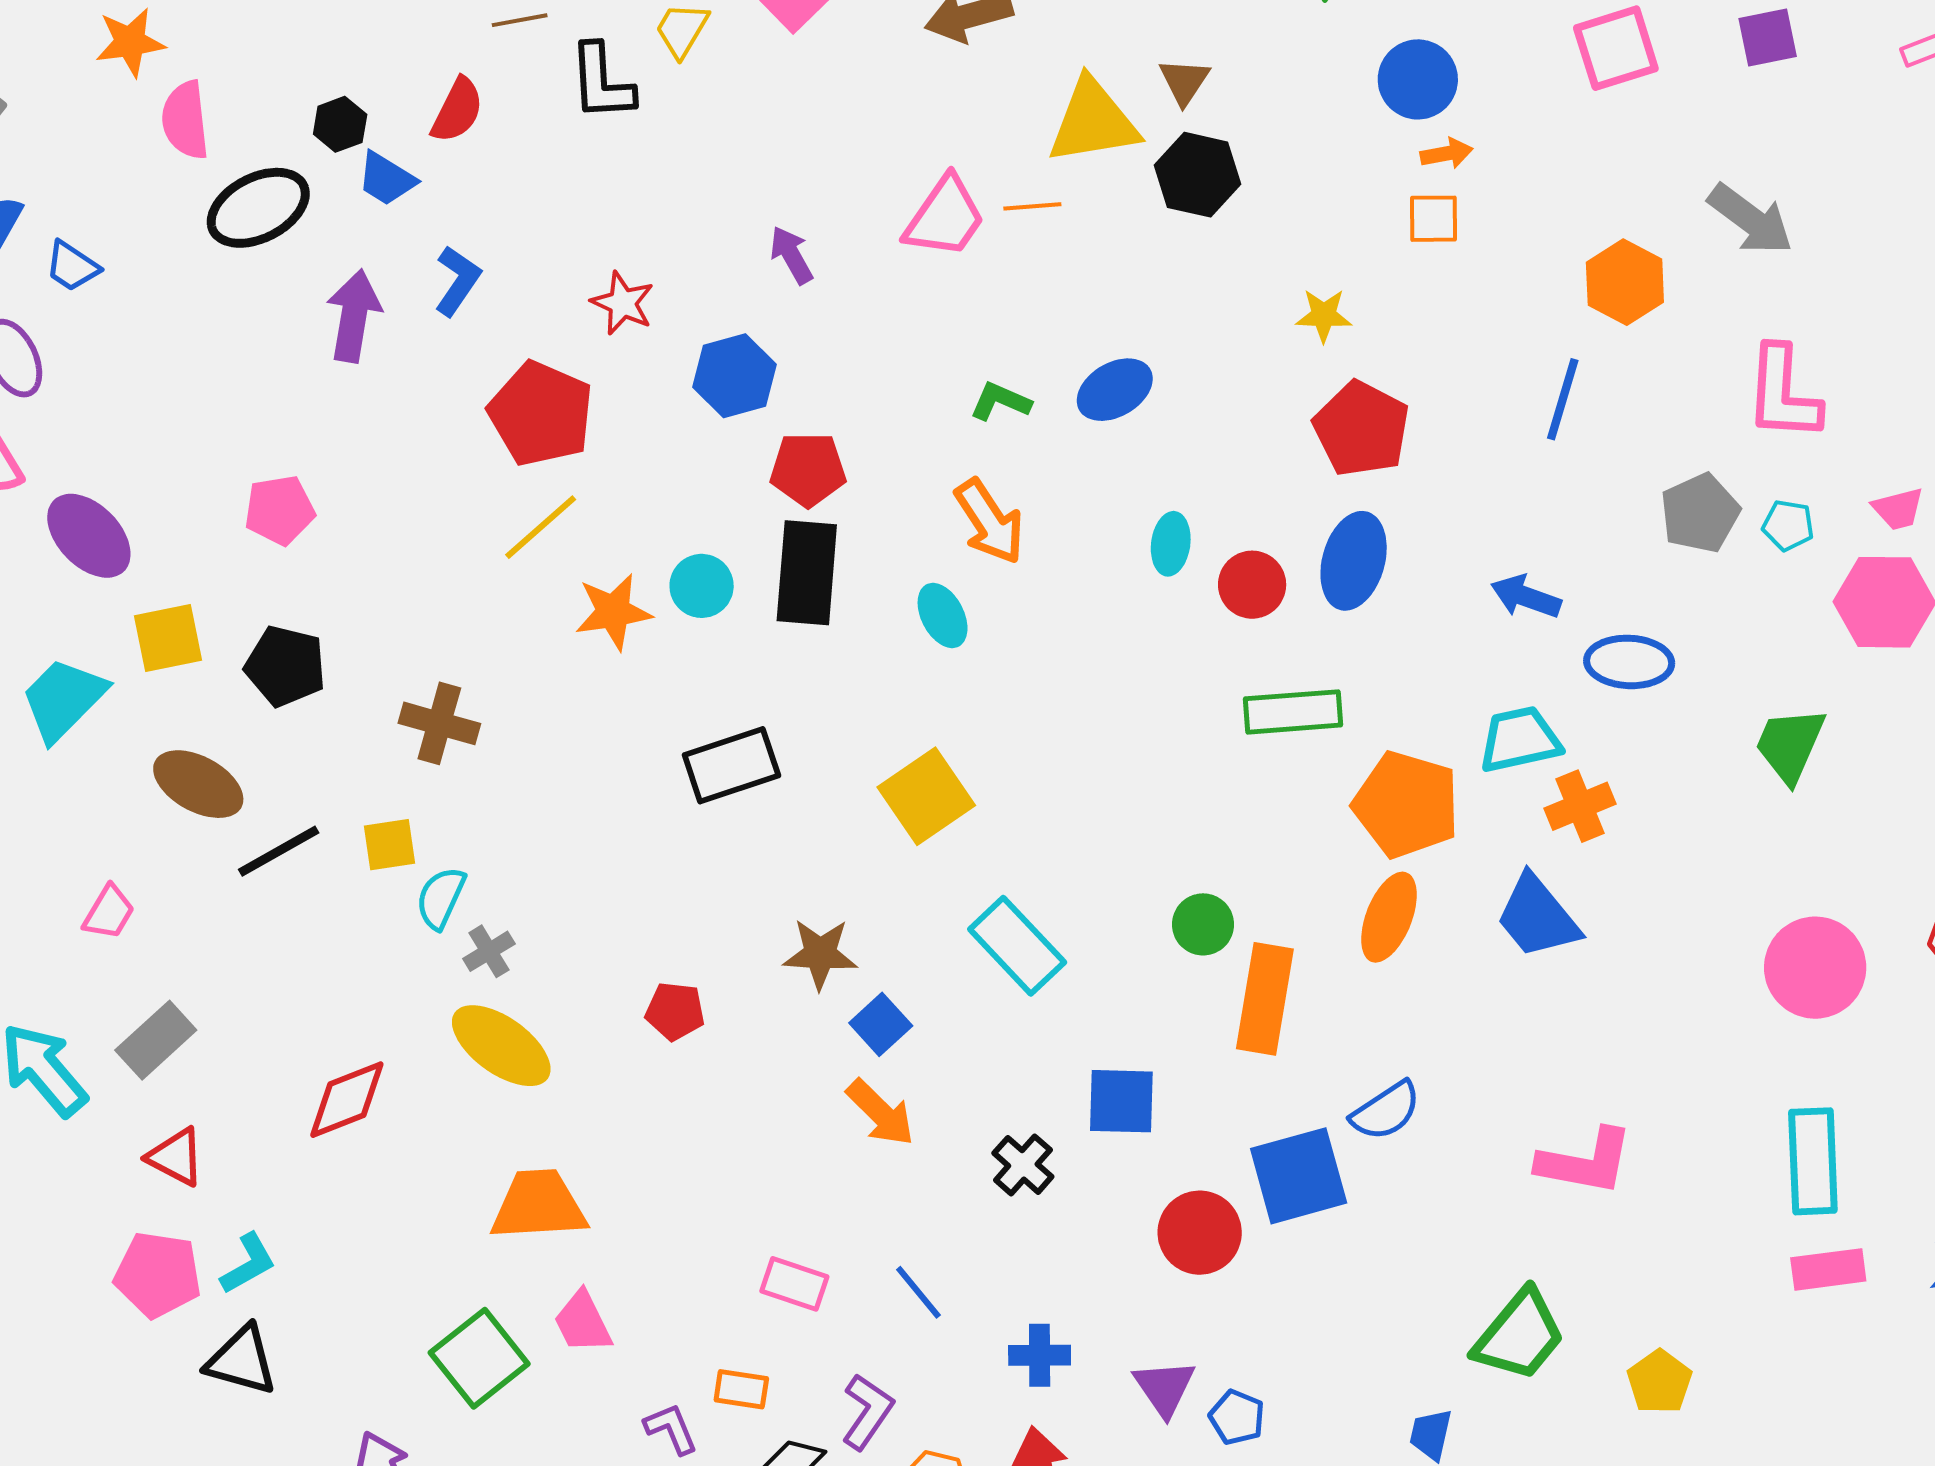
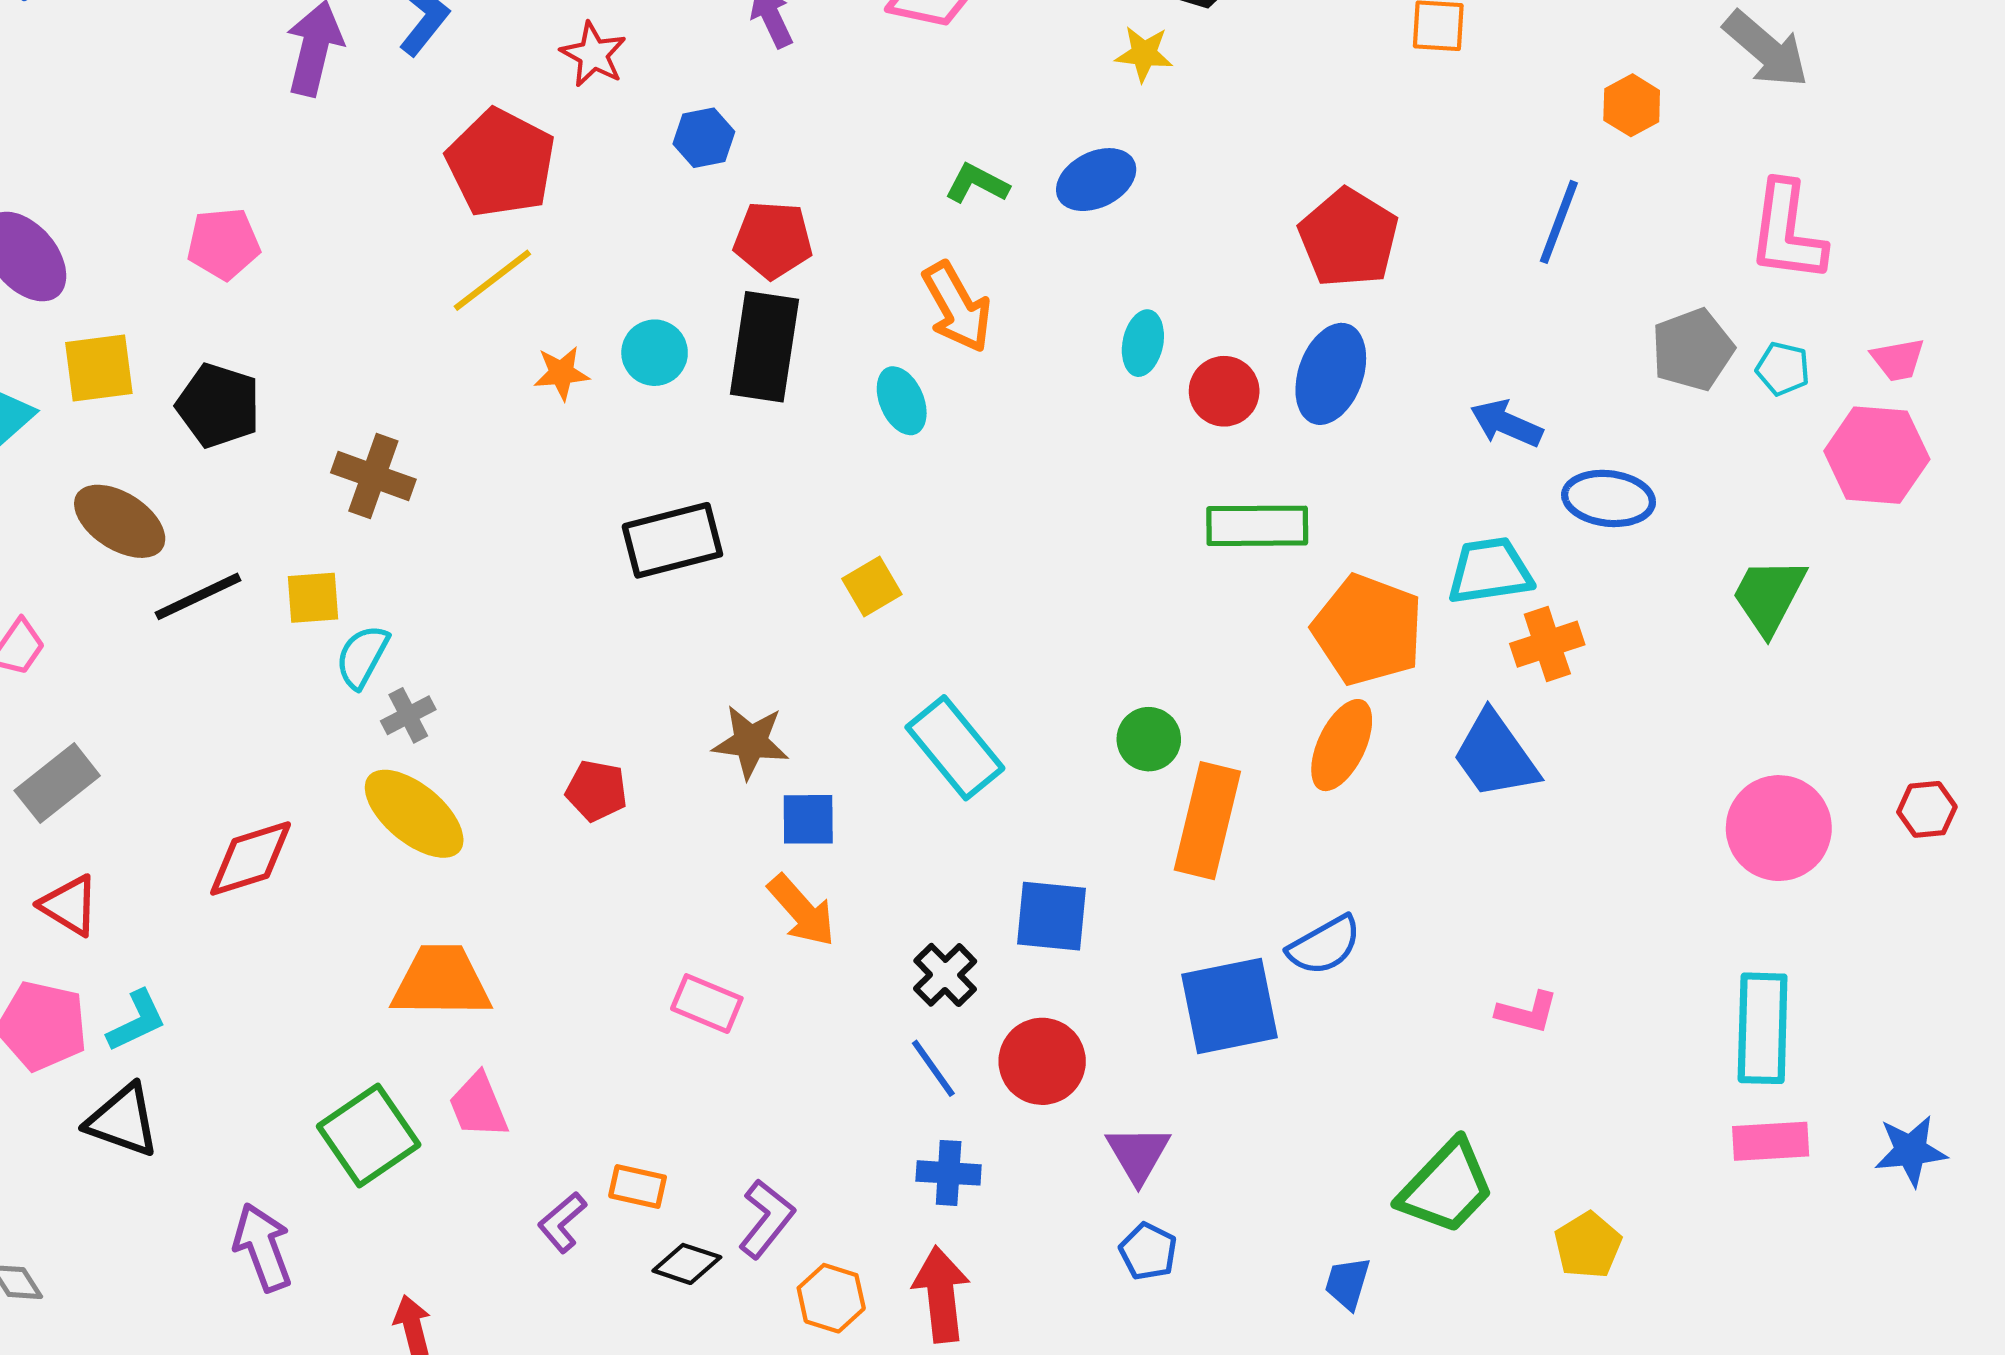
orange hexagon: (1625, 282) -> (1632, 105), size x0.7
yellow star: (1324, 315) -> (1144, 54), moved
blue hexagon: (735, 376) -> (704, 138), size x0.7
orange star: (613, 612) -> (561, 373), size x0.7
yellow square: (926, 796) -> (872, 587), size x0.6
blue square: (881, 1024) -> (808, 819), turned 38
pink L-shape: (1585, 1162) -> (1527, 1012), size x0.6
red circle: (1200, 1233) -> (1042, 1061), moved
pink rectangle: (794, 1284) -> (707, 1004), moved
blue line: (918, 1292) -> (933, 1068), moved
purple triangle: (1164, 1388) -> (1138, 1154), moved
purple L-shape: (671, 1429) -> (562, 1222), turned -112

